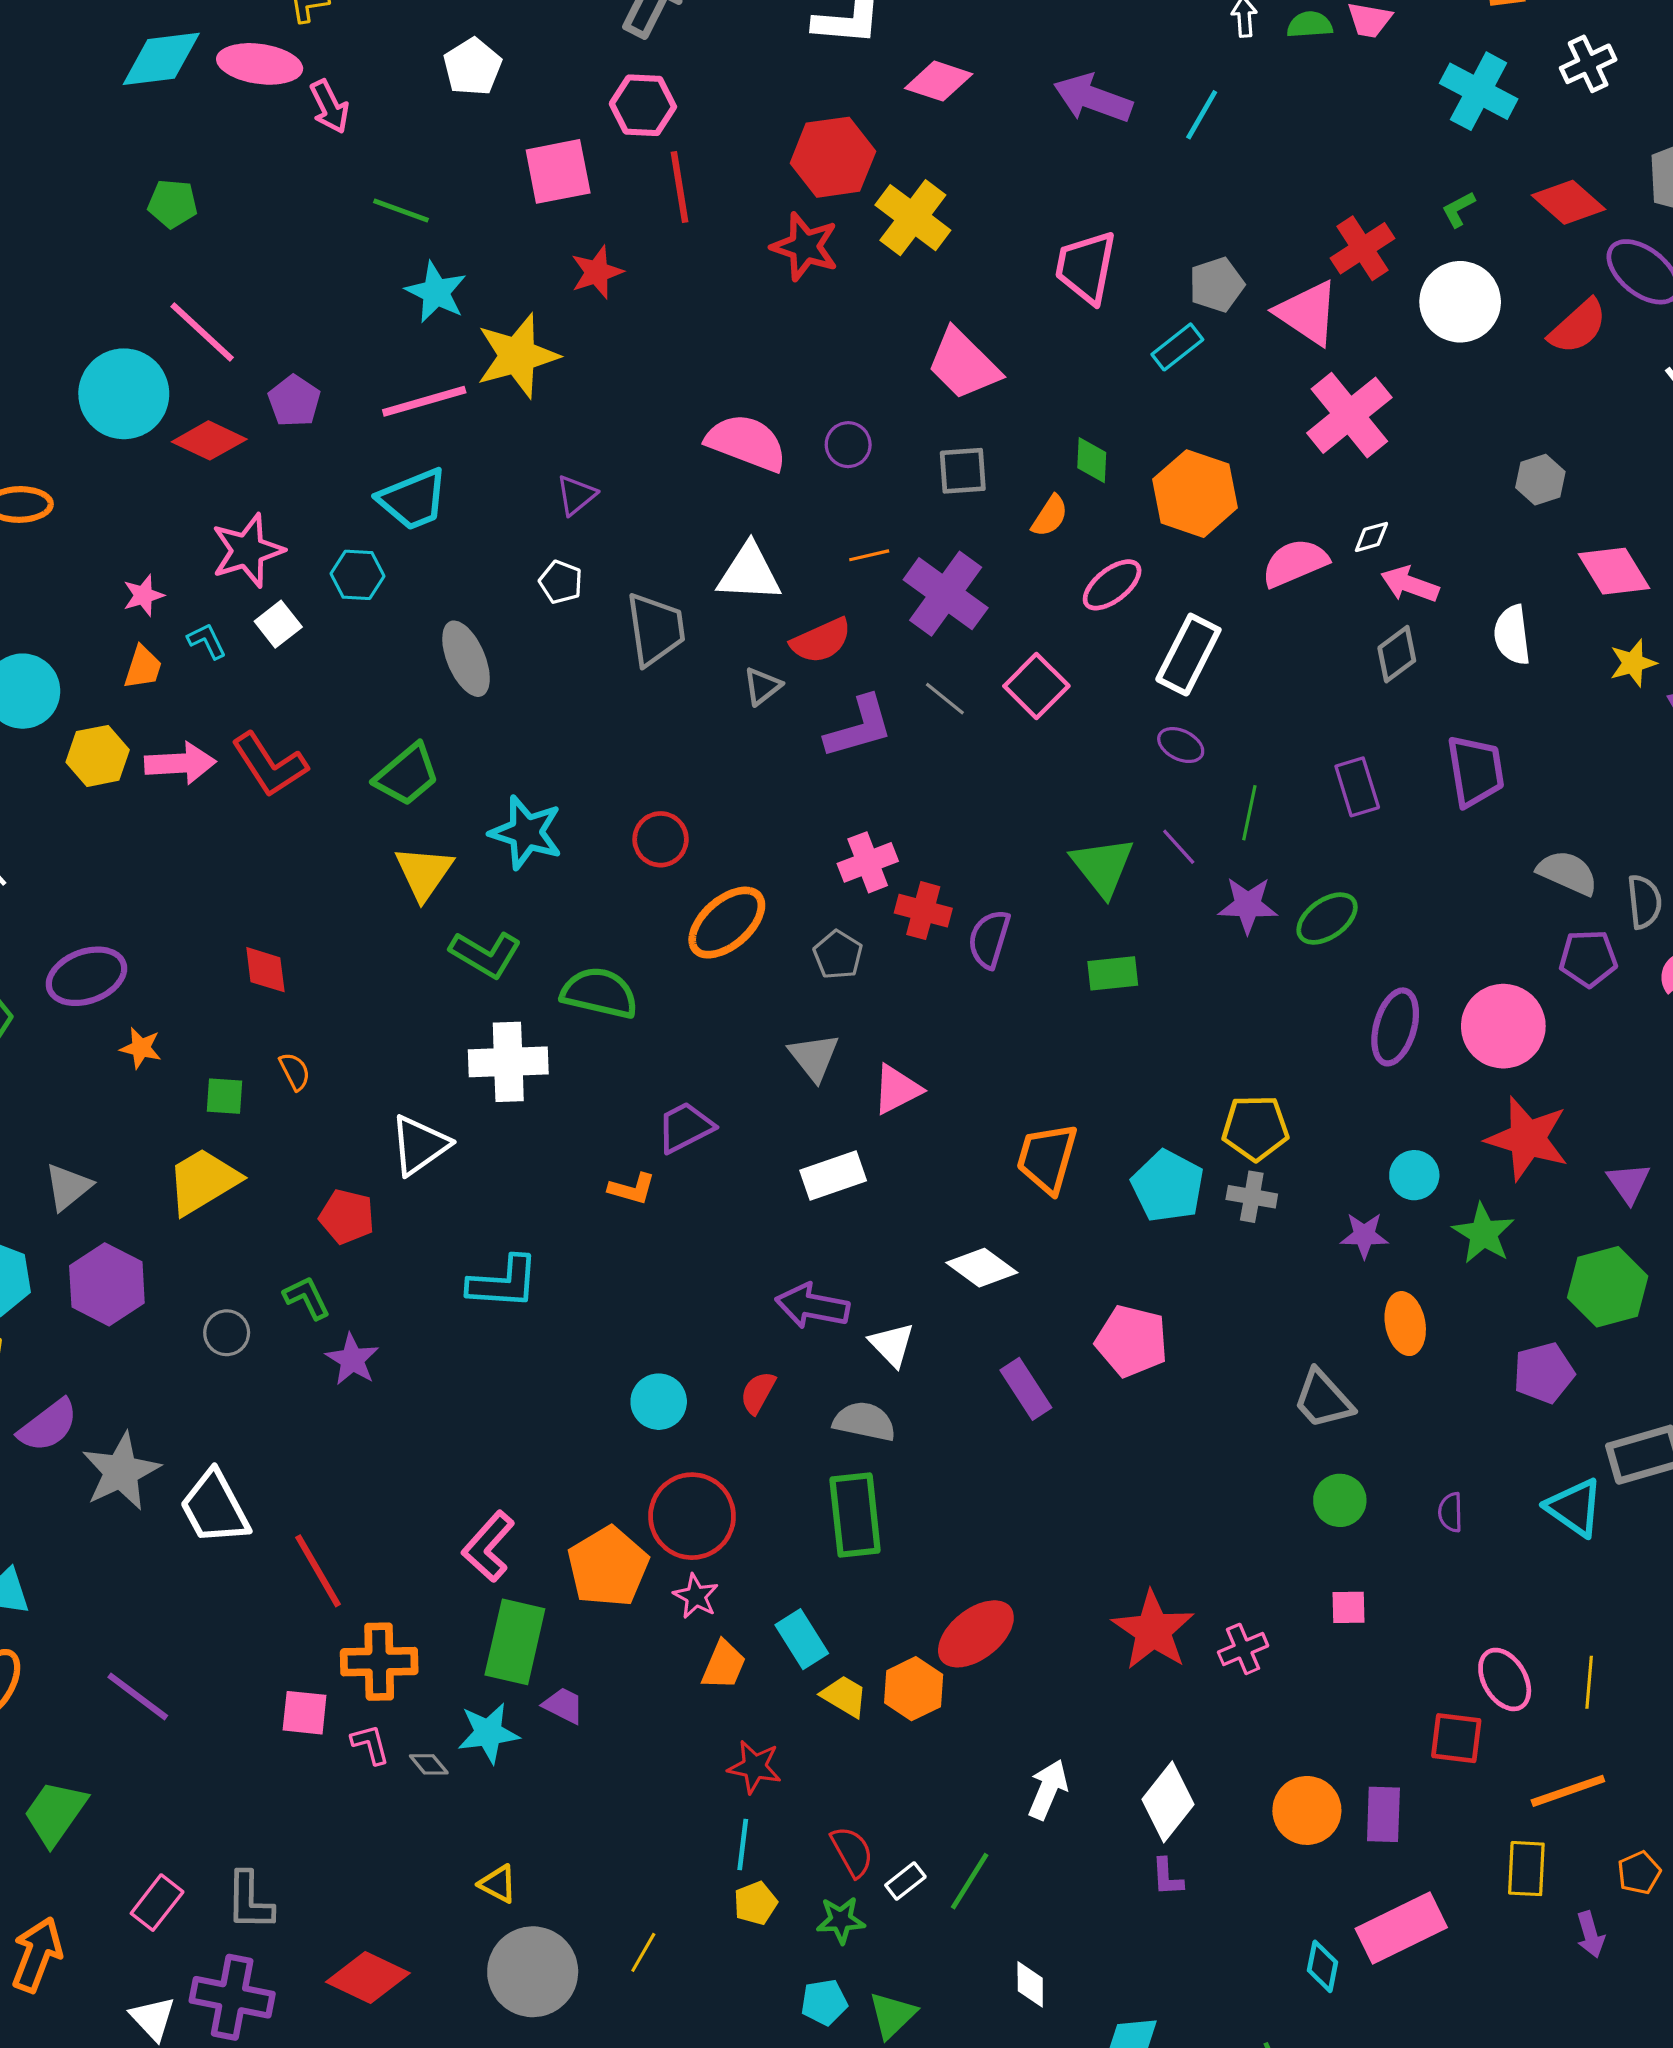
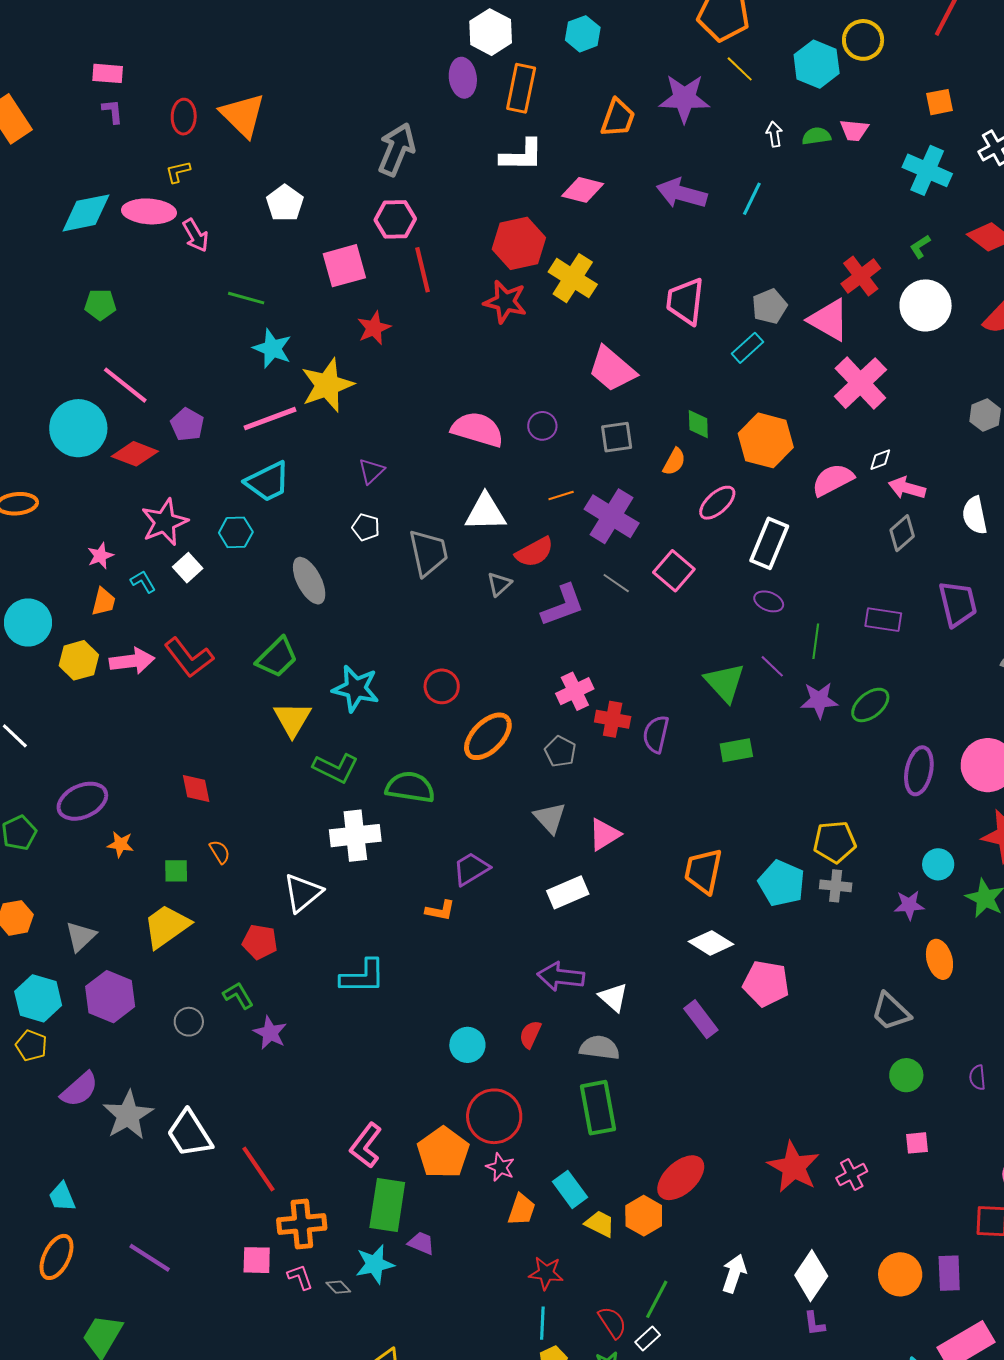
purple rectangle: (1357, 787) -> (883, 620), turned -60
white diamond: (982, 1268) -> (711, 943), moved
green line: (970, 1881) -> (657, 1299), moved

